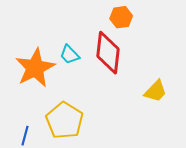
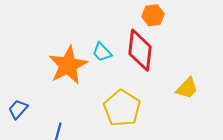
yellow pentagon: (64, 120) -> (122, 108), moved

